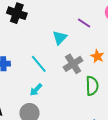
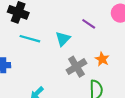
cyan line: (39, 64) -> (30, 39), moved, turned -36

